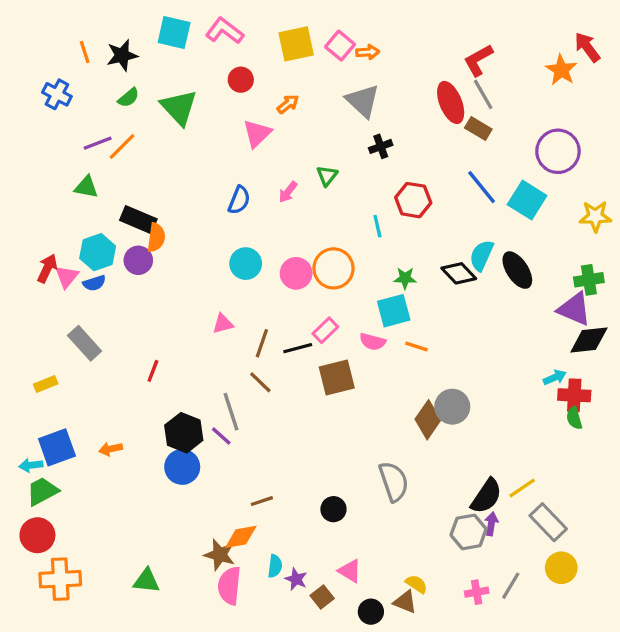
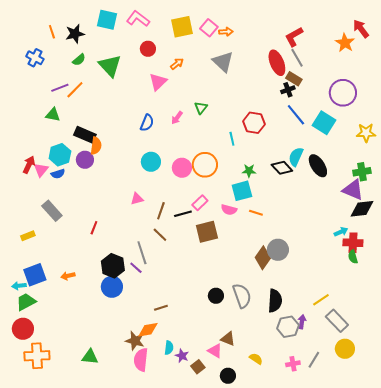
black cross: (381, 146) -> (288, 90), moved
black semicircle: (486, 496) -> (275, 301), moved, turned -30
black circle: (333, 509) -> (216, 296), moved
brown triangle: (405, 602) -> (228, 339), moved

